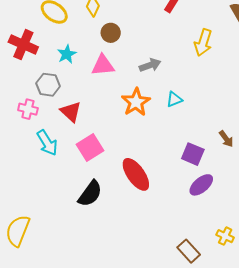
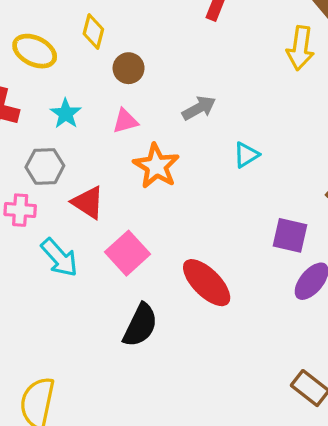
yellow arrow: (203, 43) -> (300, 48), moved
pink triangle: (103, 65) -> (125, 121), size x0.7
orange star: (136, 102) -> (156, 166), moved

